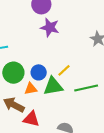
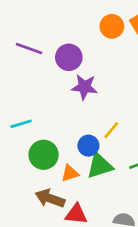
yellow line: (64, 70) -> (111, 130), moved
blue circle: (39, 72) -> (88, 146), moved

